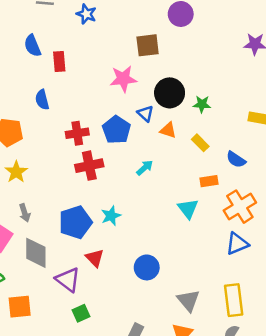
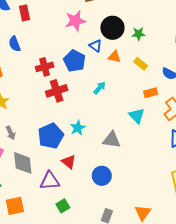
blue circle: (147, 267) -> (102, 176), moved
purple triangle: (68, 280) -> (50, 181), turned -35
gray triangle: (188, 300) -> (112, 140), moved, turned -36

